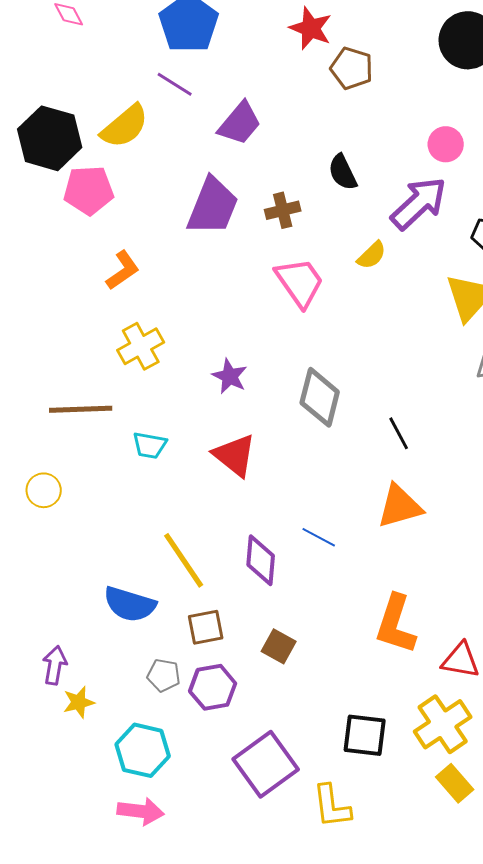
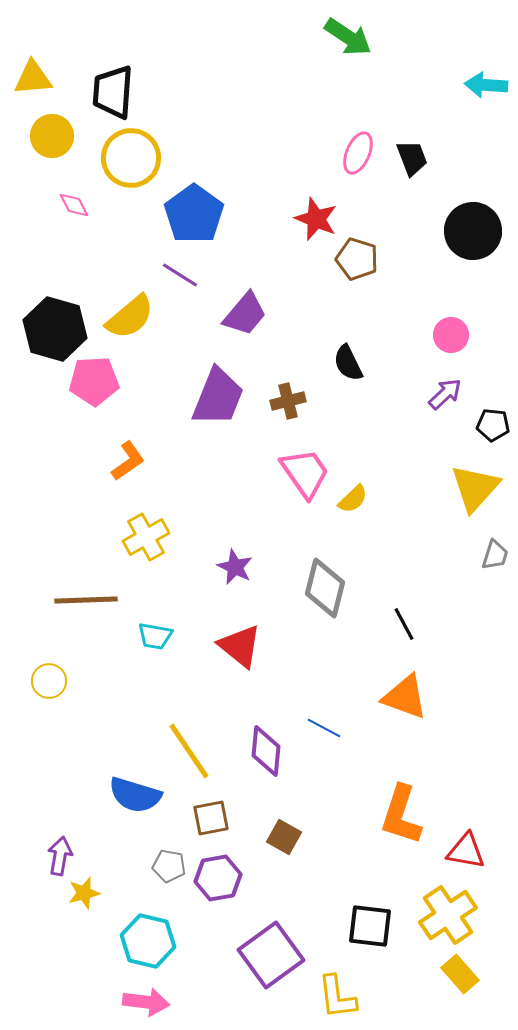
purple arrow: (419, 203) -> (445, 394), moved, size x0.6
yellow semicircle: (372, 255) -> (353, 499), moved
orange triangle: (400, 506) -> (405, 697), turned 36

